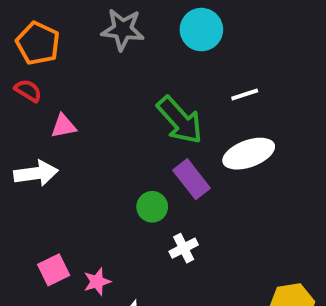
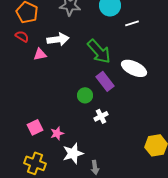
white line: (245, 95) -> (132, 23), moved
white ellipse: (249, 154) -> (134, 68), turned 45
white arrow: (36, 173) -> (58, 39), moved

